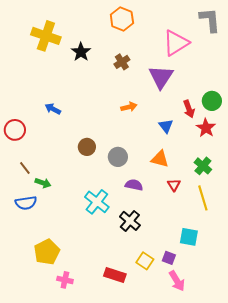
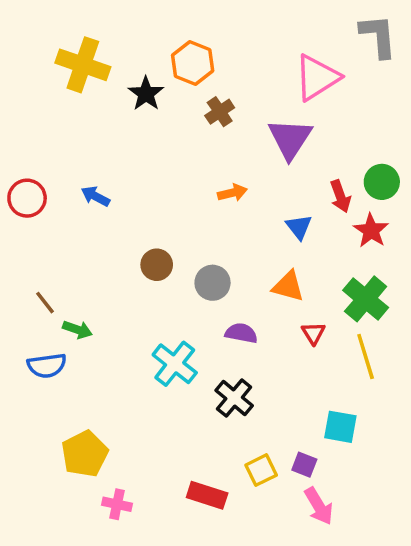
orange hexagon: (122, 19) -> (193, 63), moved
red circle: (15, 130) -> (27, 198), moved
green cross: (203, 166) -> (366, 299), size x1.4
yellow square: (145, 261) -> (261, 470), turned 30

